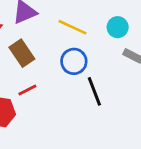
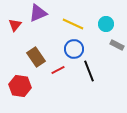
brown rectangle: (22, 53) -> (36, 57), moved
red line: (27, 90) -> (58, 70), moved

